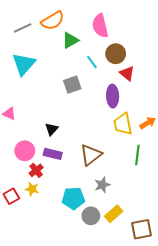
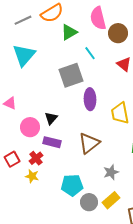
brown circle: (116, 54) -> (118, 33), moved
gray square: (72, 85) -> (71, 75), size x1.4
purple ellipse: (113, 96) -> (90, 99), moved
pink circle: (25, 151) -> (30, 127), moved
gray star: (102, 185) -> (111, 172), moved
red square: (11, 196) -> (12, 159), moved

